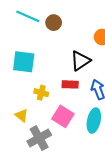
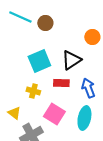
cyan square: (24, 62) -> (39, 61), moved, turned -30

